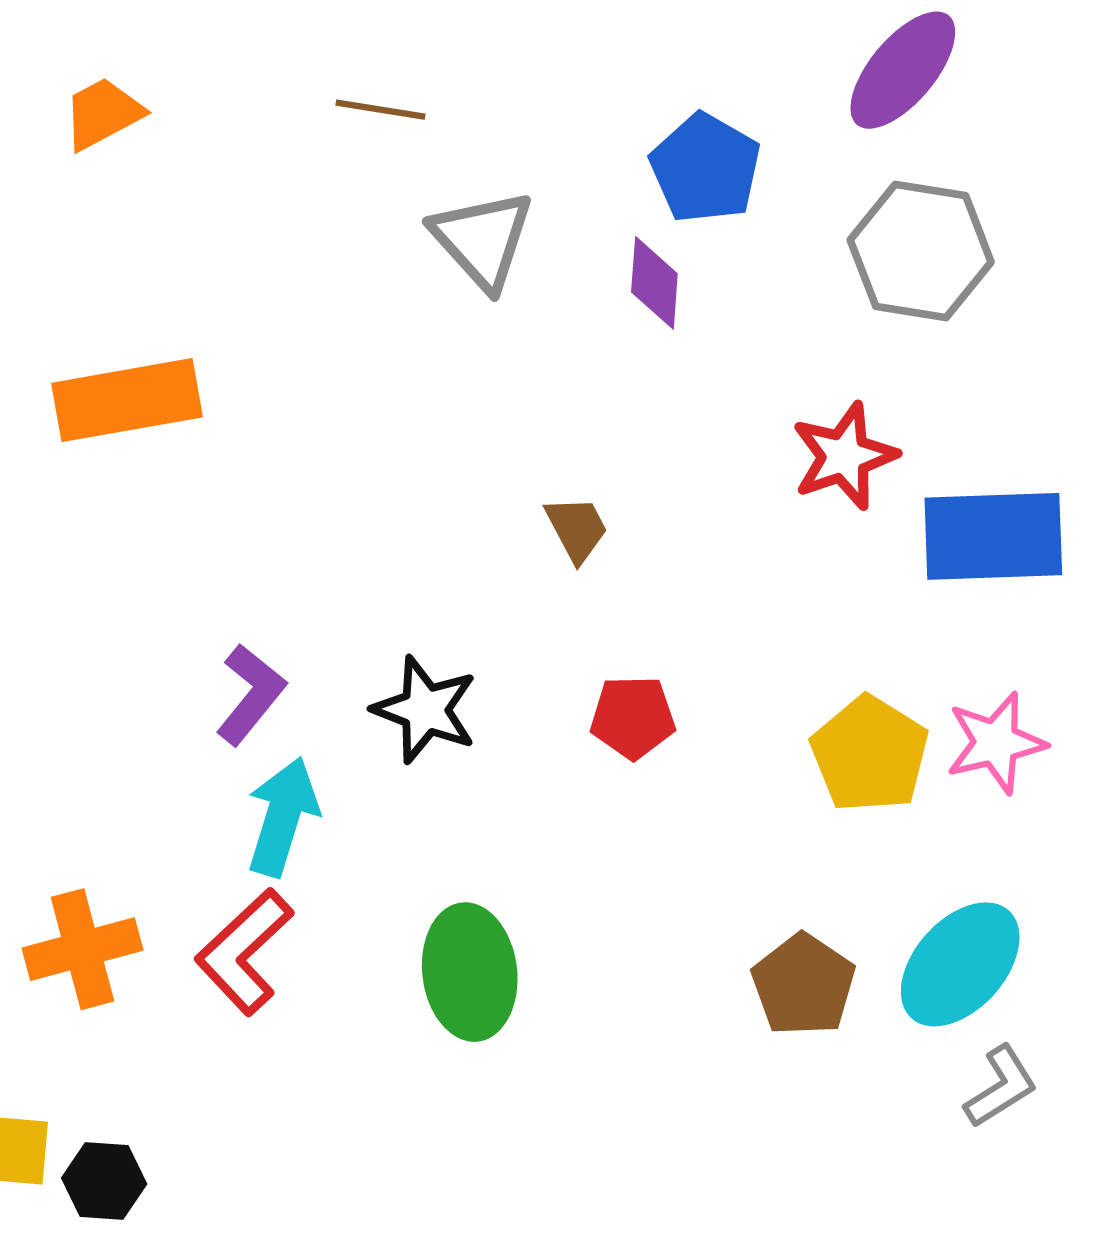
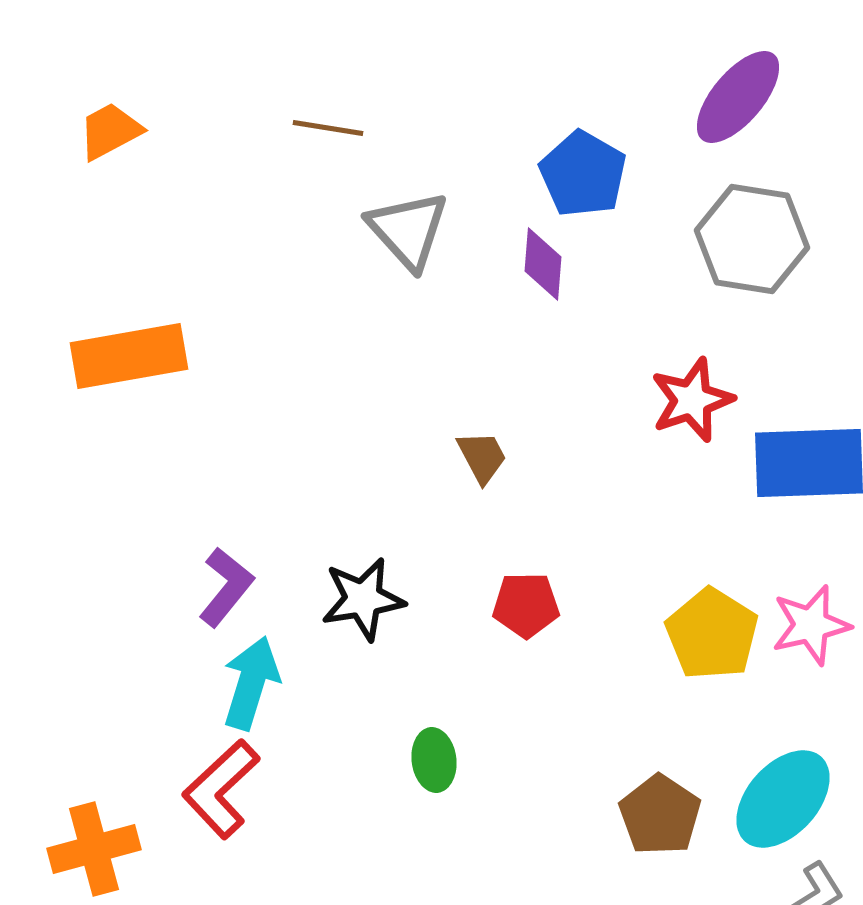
black star: (425, 710) -> (363, 599), turned -30
orange cross: (82, 949) -> (94, 849), moved
green ellipse: (470, 972) -> (434, 760), moved, size x0.6

